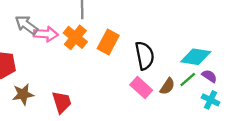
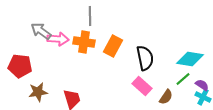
orange cross: (75, 37) -> (84, 42), turned -30
purple semicircle: (209, 76) -> (202, 85), moved
brown semicircle: (167, 86) -> (166, 97), moved

